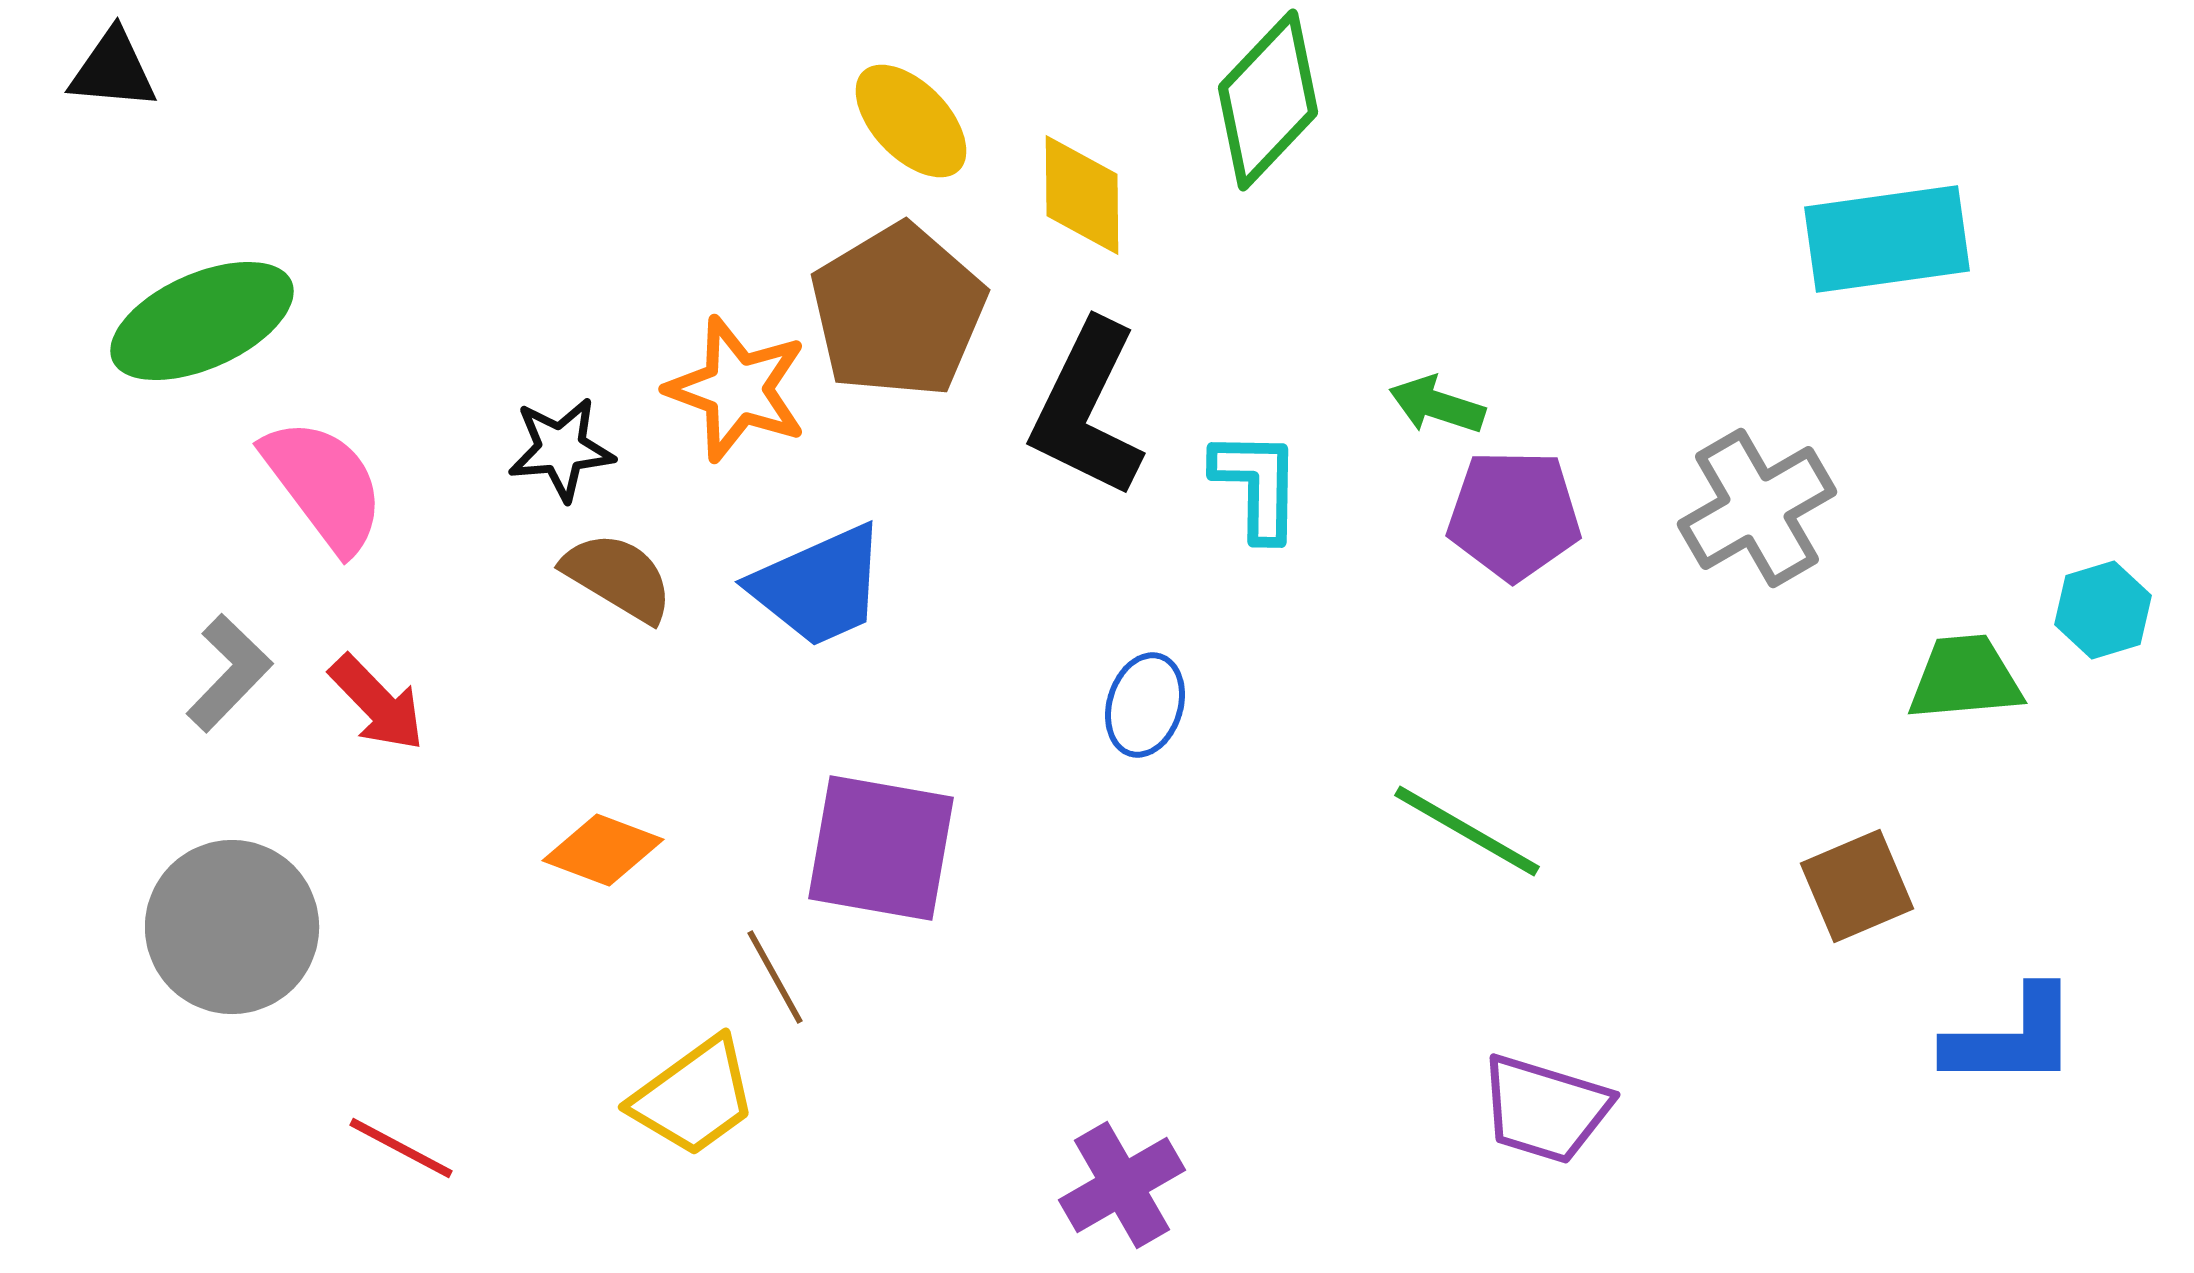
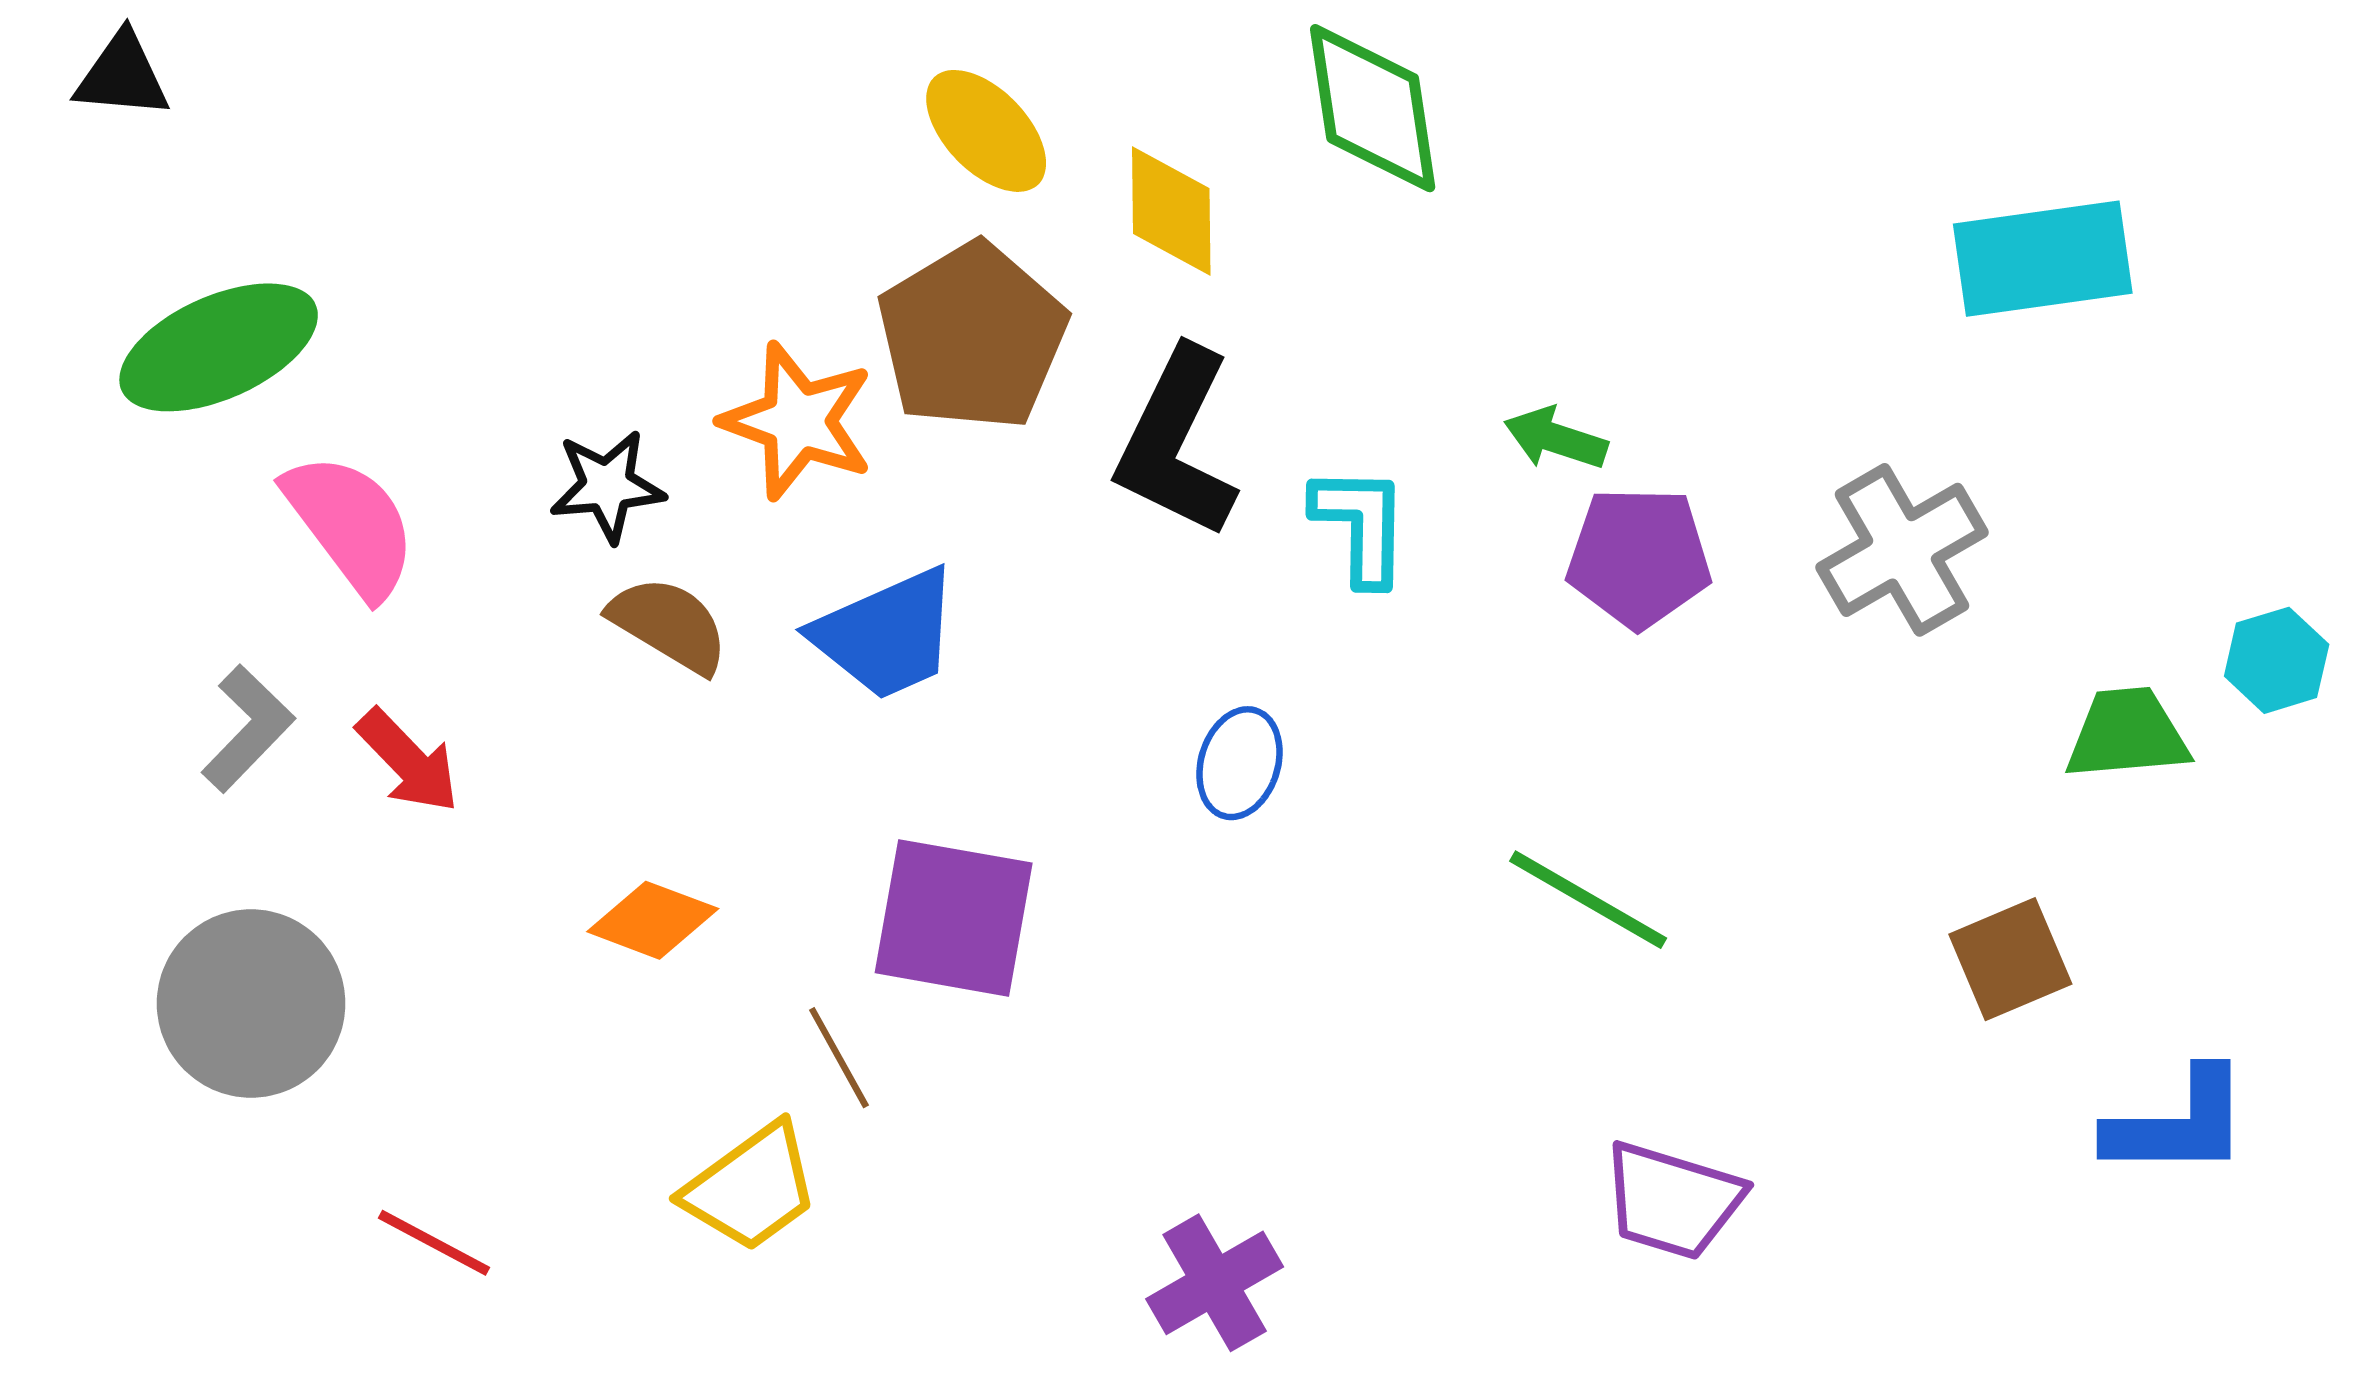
green diamond: (1268, 100) -> (1373, 108), turned -52

